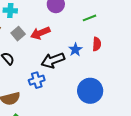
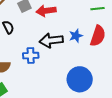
red semicircle: (97, 44) -> (98, 36), size x1.5

